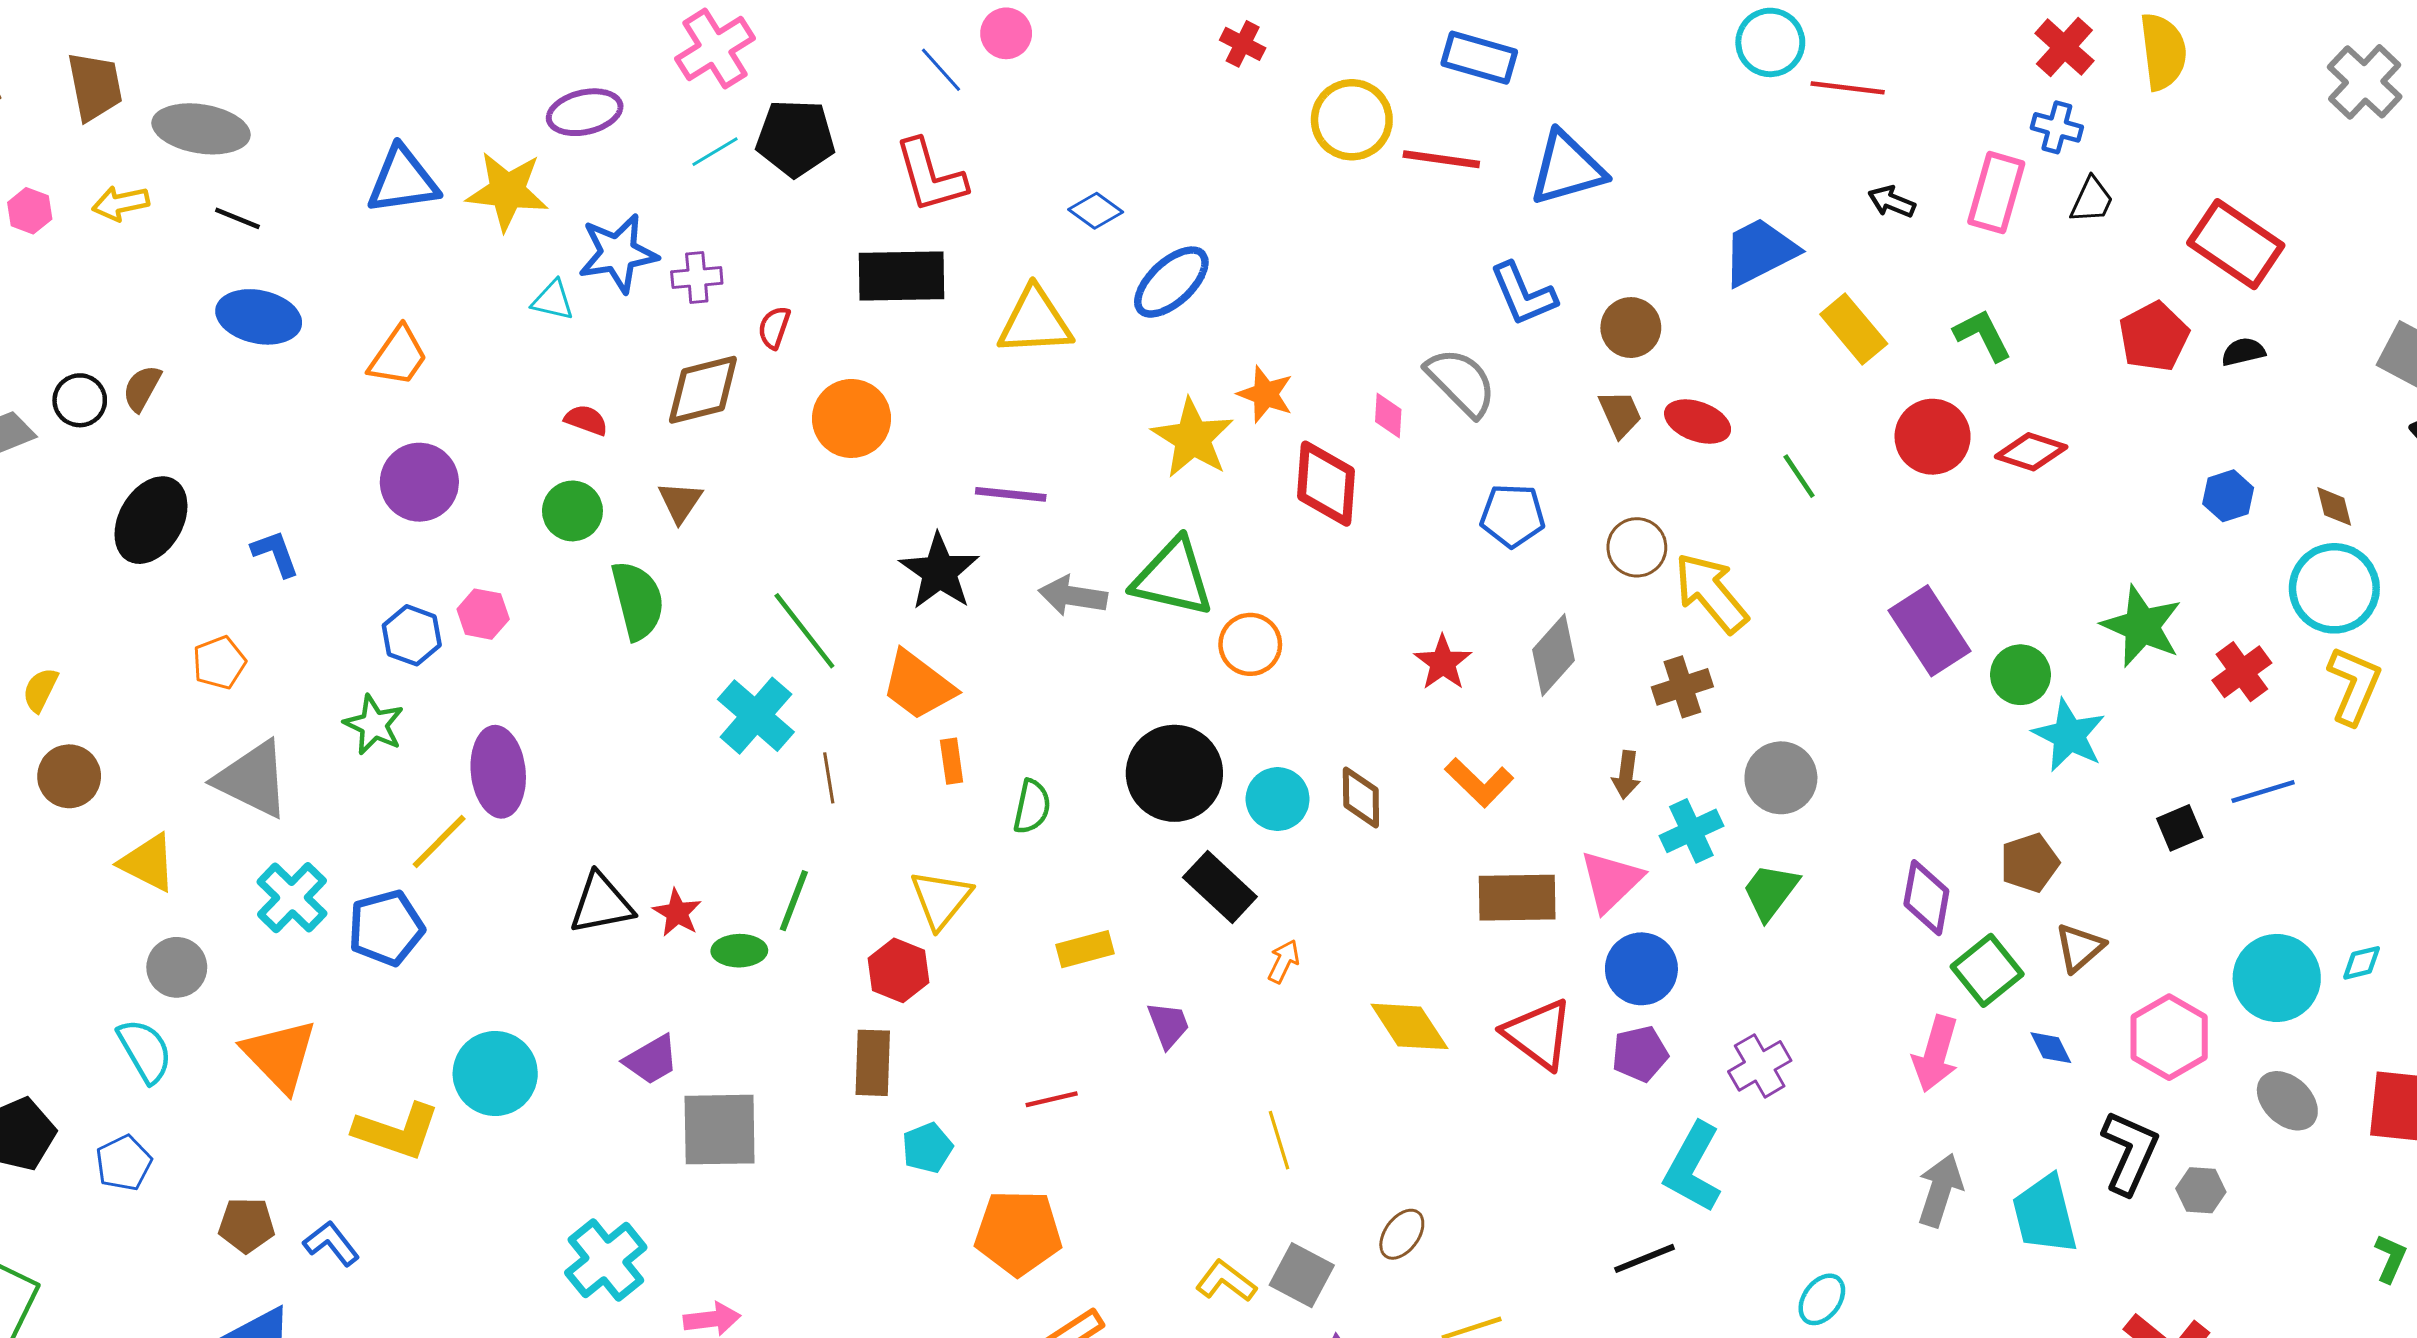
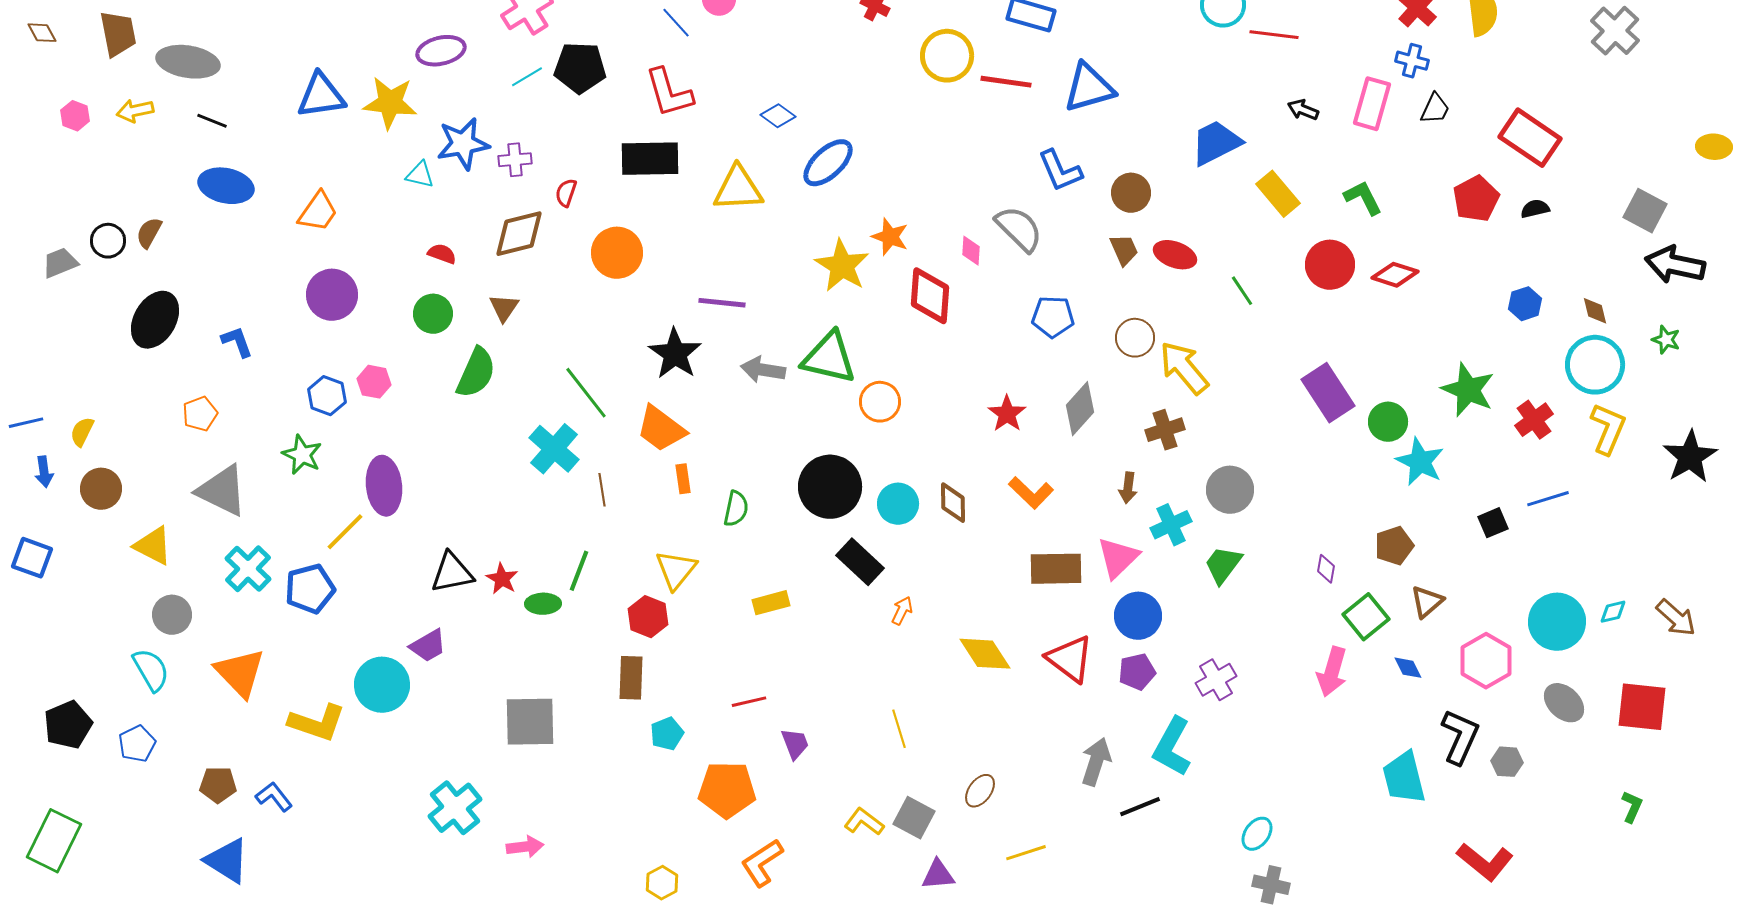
green semicircle: (638, 600) -> (476, 373), turned 38
purple diamond: (1926, 898) -> (1326, 569), size x0.6
purple trapezoid: (1168, 1025) -> (795, 744), moved
purple trapezoid: (651, 1060) -> (428, 646), moved
gray arrow: (1940, 1190) -> (1096, 762), moved

